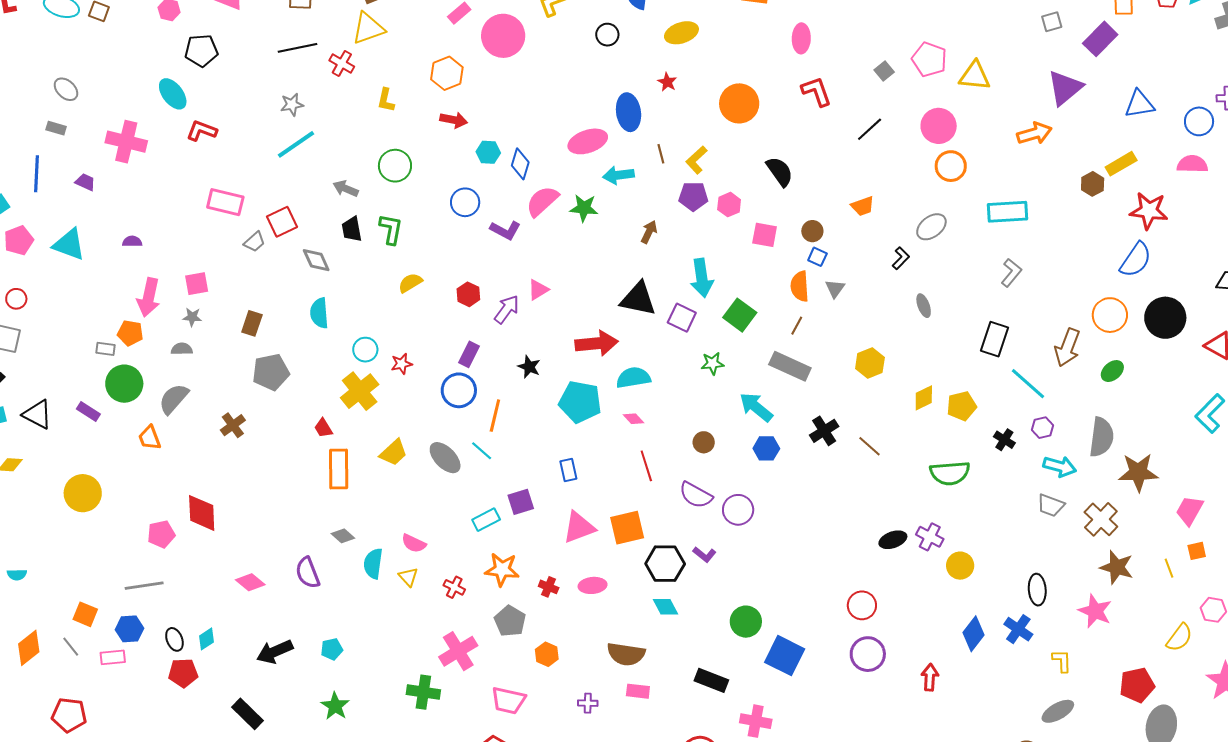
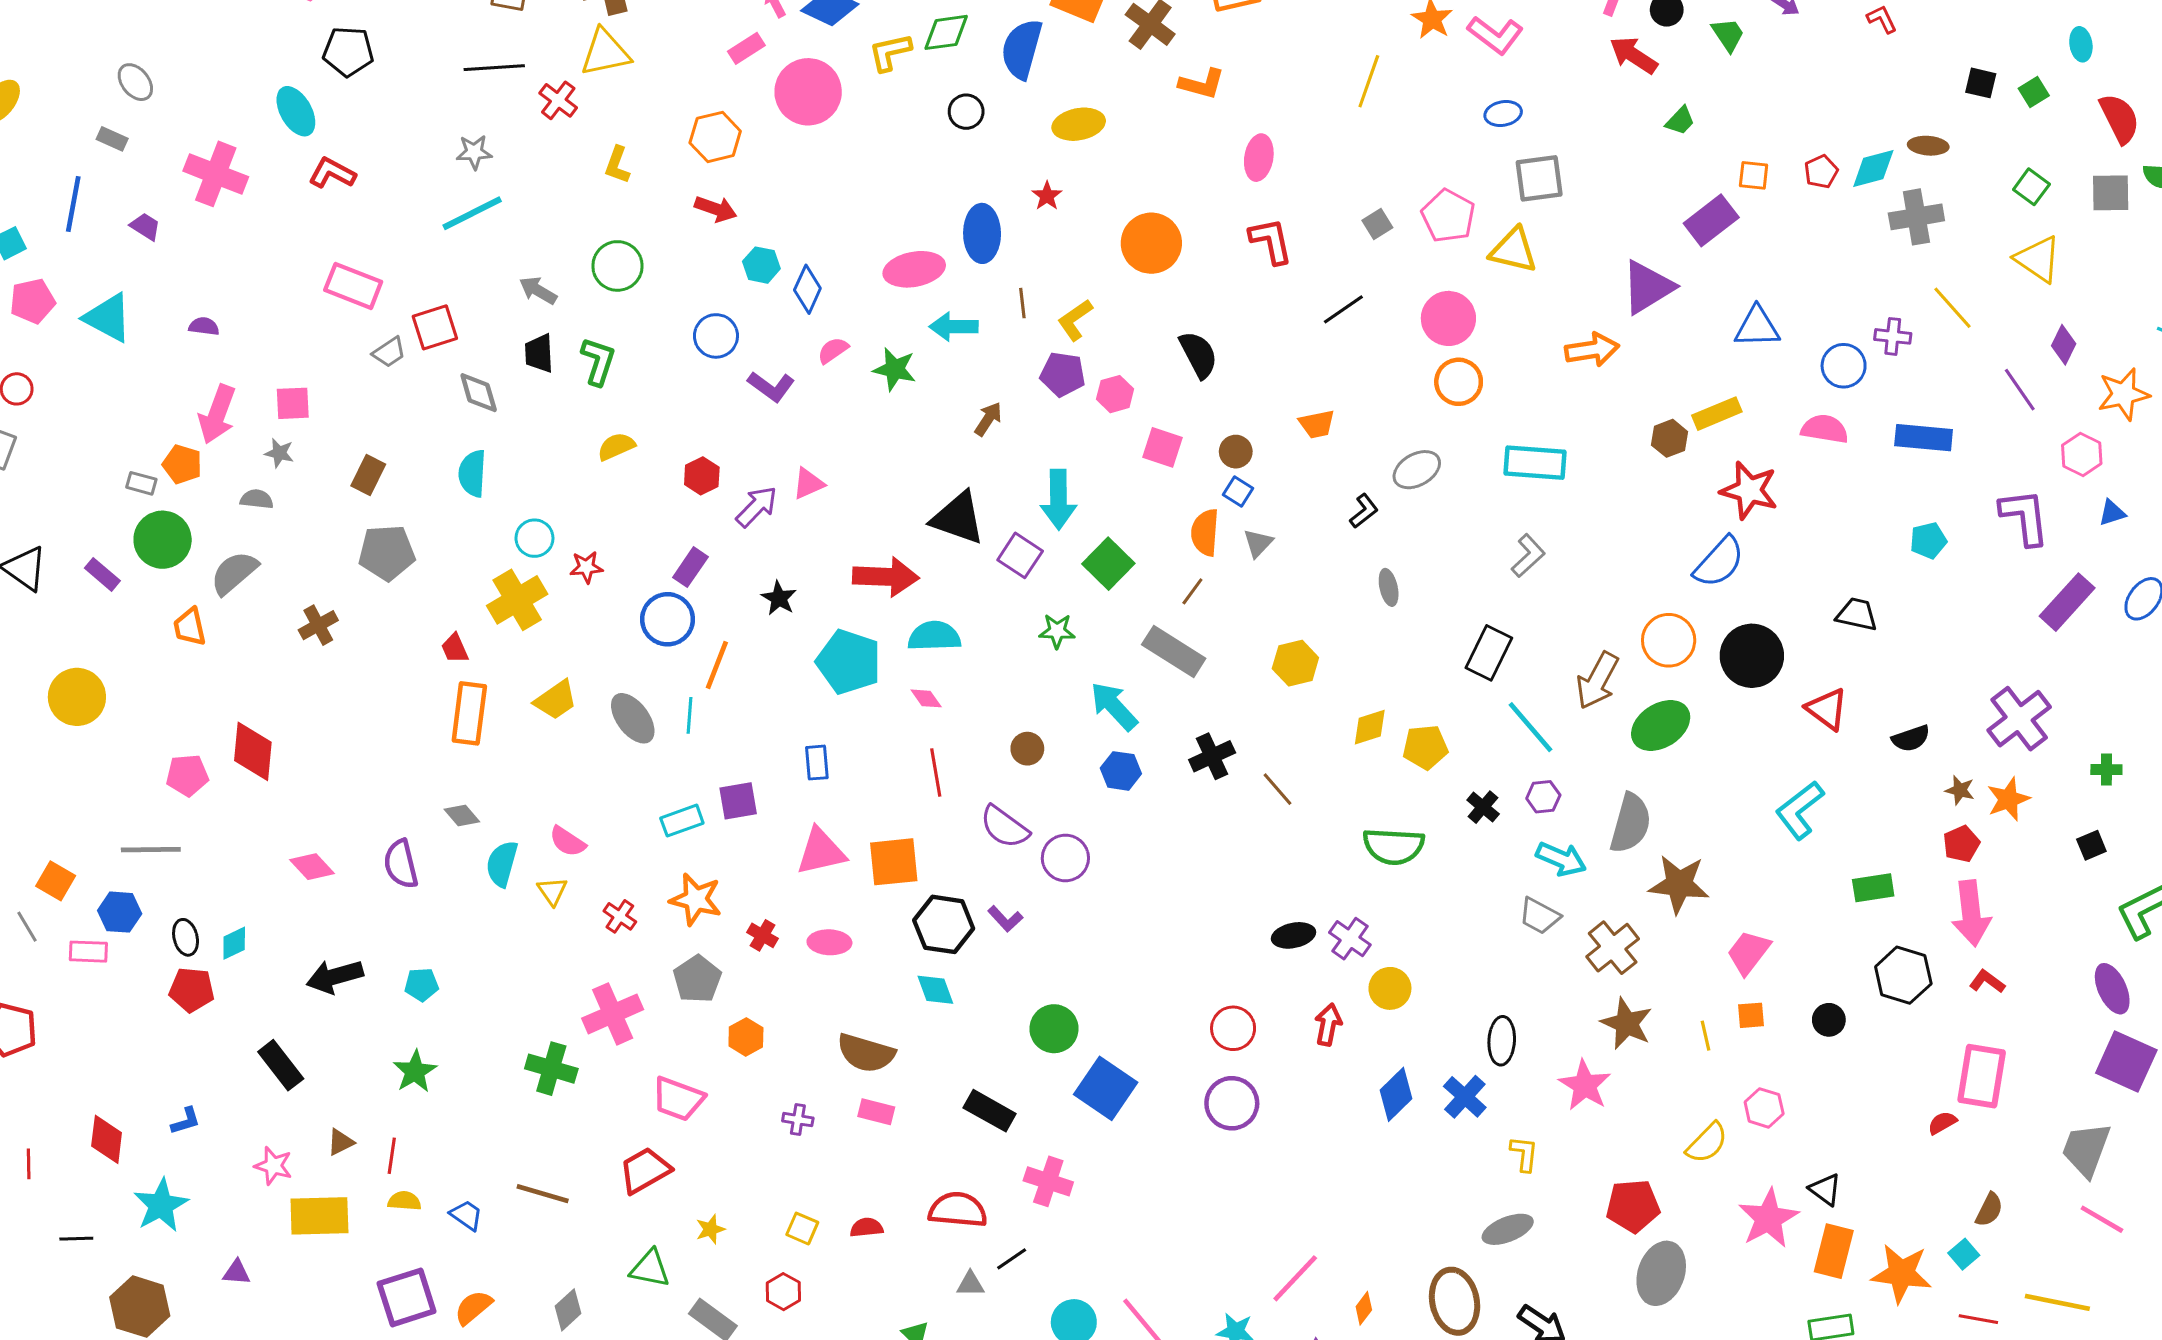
gray square: (1052, 22) -> (1539, 178), moved, size x1.6
pink semicircle: (542, 201) -> (833, 350), size x0.6
green ellipse: (1112, 371) -> (1661, 726), size x1.6
cyan line: (482, 451) -> (690, 715), turned 45
red arrow: (930, 677) -> (1328, 1025), moved

